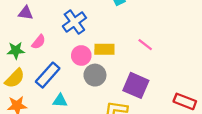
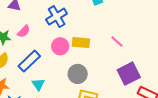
gray circle: (95, 75) -> (78, 74), moved
purple square: (136, 85) -> (129, 74), moved, turned 35
cyan triangle: (60, 101) -> (38, 84), turned 48

